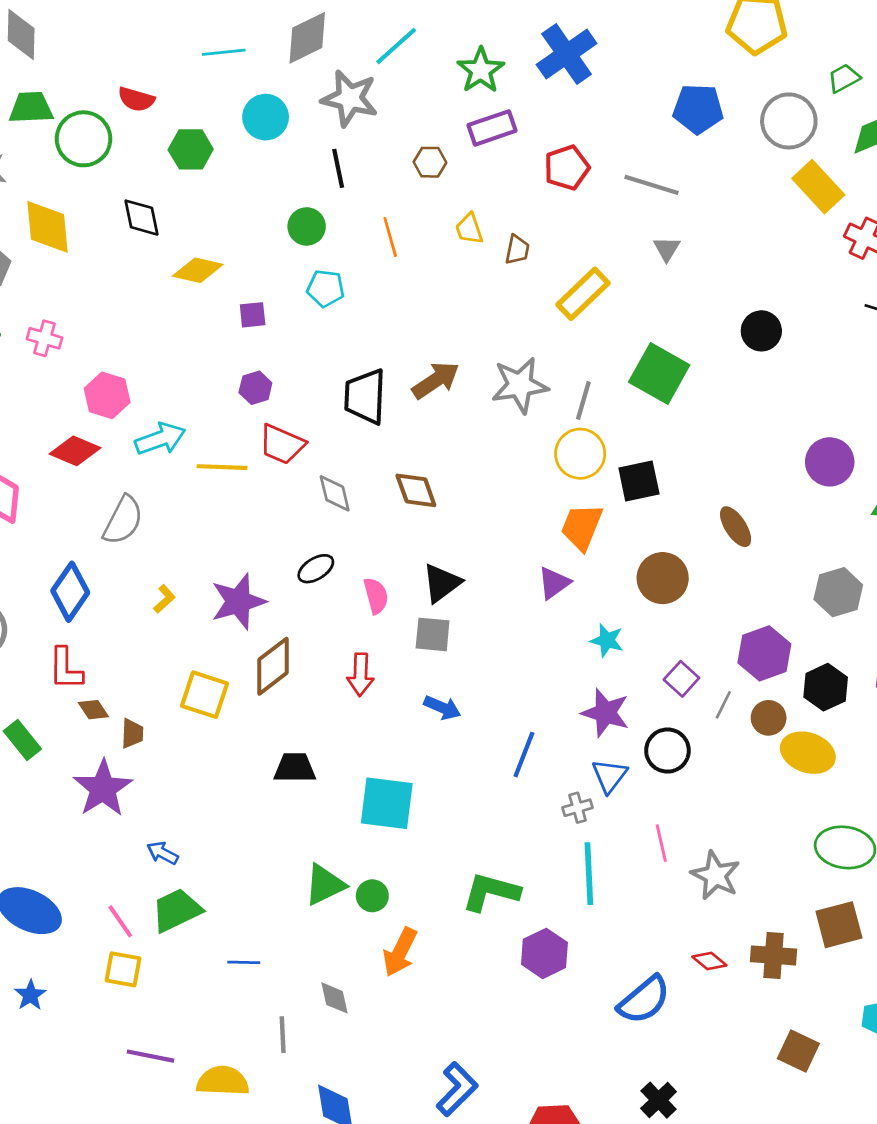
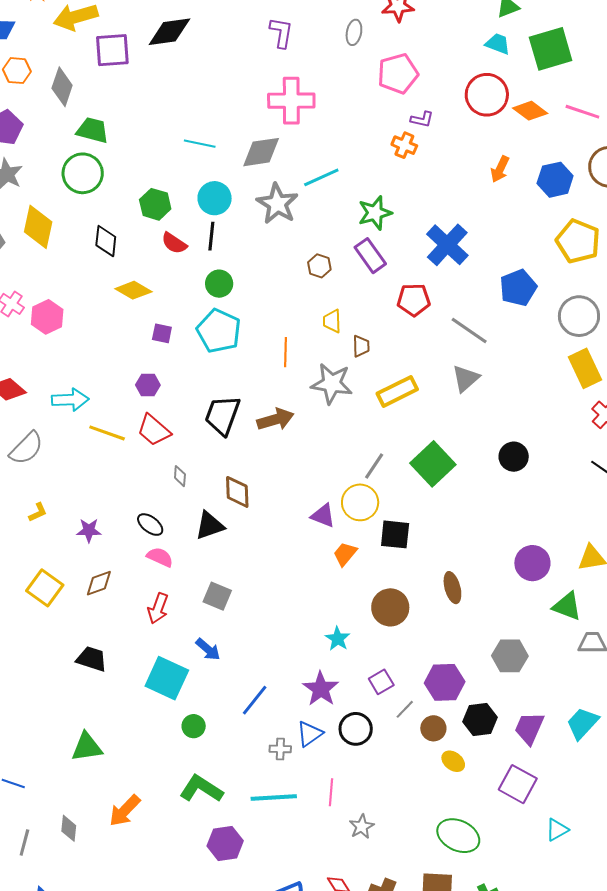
blue cross: (567, 54) -> (447, 245), moved, turned -30
red semicircle: (136, 99) -> (174, 243), moved
green trapezoid: (31, 108) -> (93, 130), moved
blue pentagon: (698, 109) -> (518, 288), turned 30
purple rectangle: (492, 128) -> (370, 256), turned 56
black line: (338, 168) -> (211, 236), moved
orange line: (390, 237) -> (286, 352), moved
gray triangle: (667, 249) -> (466, 378), size x1.4
brown trapezoid: (517, 250) -> (361, 346), turned -30
cyan pentagon: (326, 288) -> (219, 331), size x1.6
gray star: (520, 385) -> (332, 384), moved
pink hexagon: (107, 395) -> (47, 317), moved
gray diamond: (335, 493) -> (180, 476), size x0.7
orange trapezoid: (582, 527) -> (345, 554), size x0.7
black ellipse: (316, 569) -> (150, 525), turned 52
black triangle: (442, 583) -> (210, 525), moved
purple triangle: (554, 583) -> (323, 516), moved, turned 40
pink semicircle: (376, 596) -> (160, 557), moved, turned -68
purple star: (238, 601) -> (89, 530), size x0.6
brown diamond: (273, 666) -> (99, 583), size x0.7
yellow ellipse: (808, 753) -> (453, 761), size x0.6
cyan square: (387, 803) -> (167, 678), moved
cyan line: (589, 874) -> (274, 798), turned 72
gray star: (715, 875) -> (362, 827), size x0.7
green circle: (372, 896) -> (194, 726), moved

